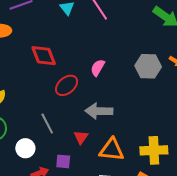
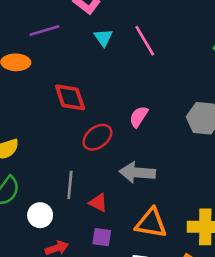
gray line: (47, 123) -> (70, 185), turned 30
red triangle: (81, 137) -> (98, 203), moved, turned -42
purple square: (63, 161) -> (102, 237), moved

